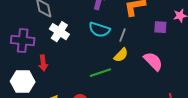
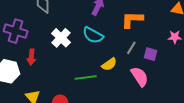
purple square: (160, 27) -> (151, 54), moved
white cross: (59, 32) -> (61, 38), moved
gray line: (122, 35) -> (131, 48), moved

